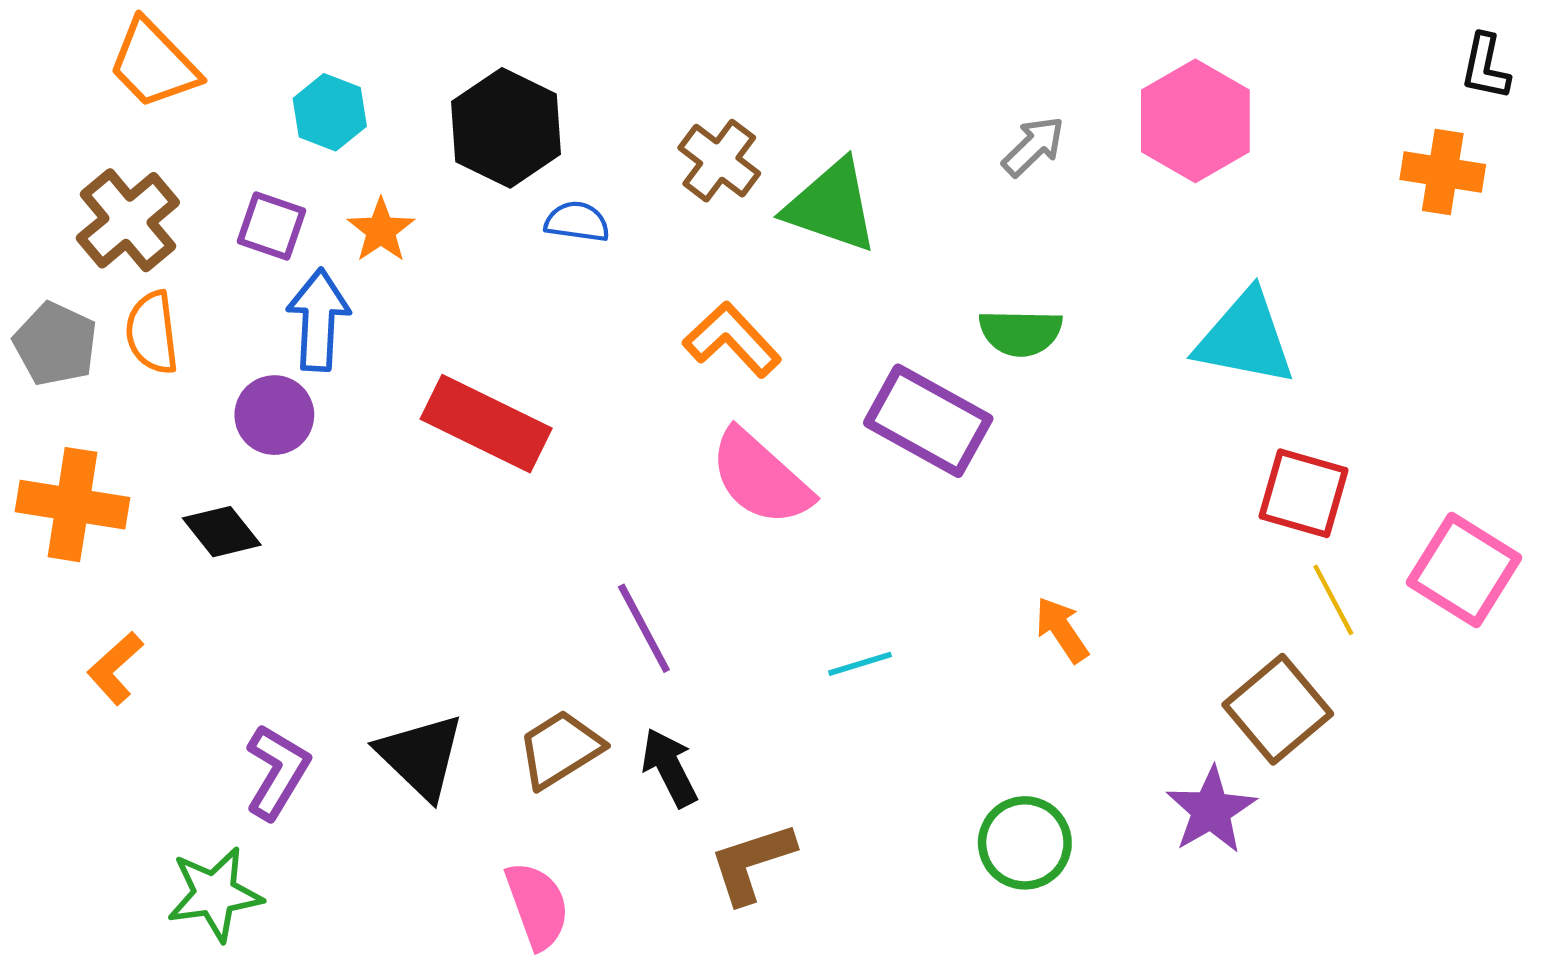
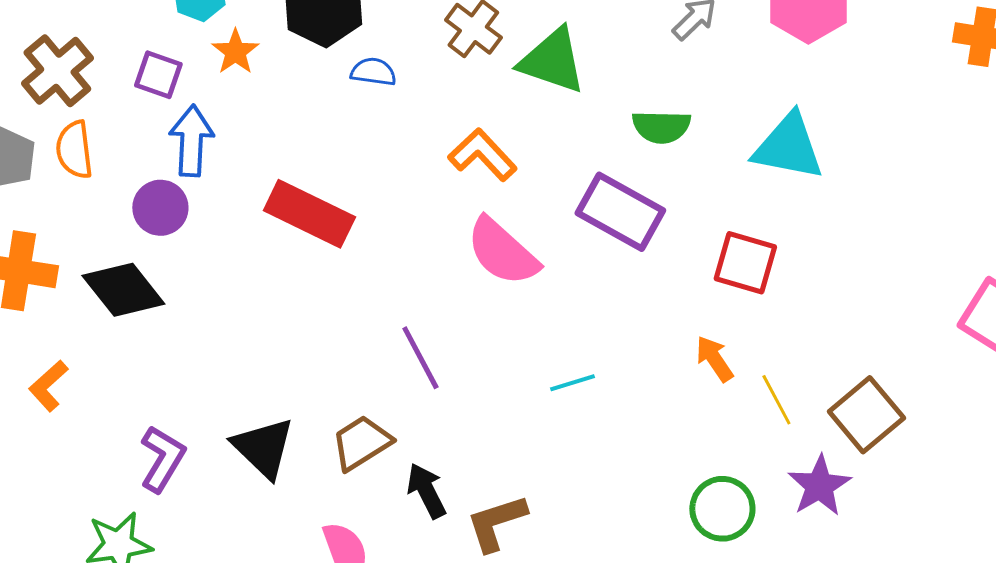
orange star: (381, 230) -> (235, 52), moved
green semicircle: (1021, 333) -> (661, 127), moved
cyan triangle: (1245, 338) -> (788, 147), moved
red square: (1303, 493) -> (745, 263), moved
black diamond: (222, 532) -> (123, 290), size x1.5
yellow line: (1333, 600) -> (776, 400), moved
black arrow: (669, 768) -> (426, 491), moved
green circle: (1025, 843) -> (722, 509), moved

